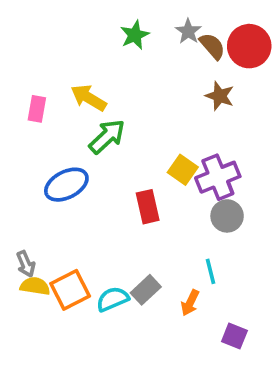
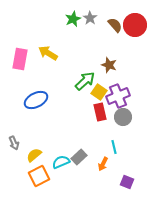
gray star: (188, 31) -> (90, 18), moved
brown star: (220, 96) -> (109, 65), moved
pink rectangle: (37, 109) -> (20, 59), size x1.5
green arrow: (107, 137) -> (85, 81), moved
red rectangle: (148, 207) -> (100, 112), moved
yellow semicircle: (35, 286) -> (34, 155), moved, turned -49
orange square: (70, 290) -> (39, 176), moved

